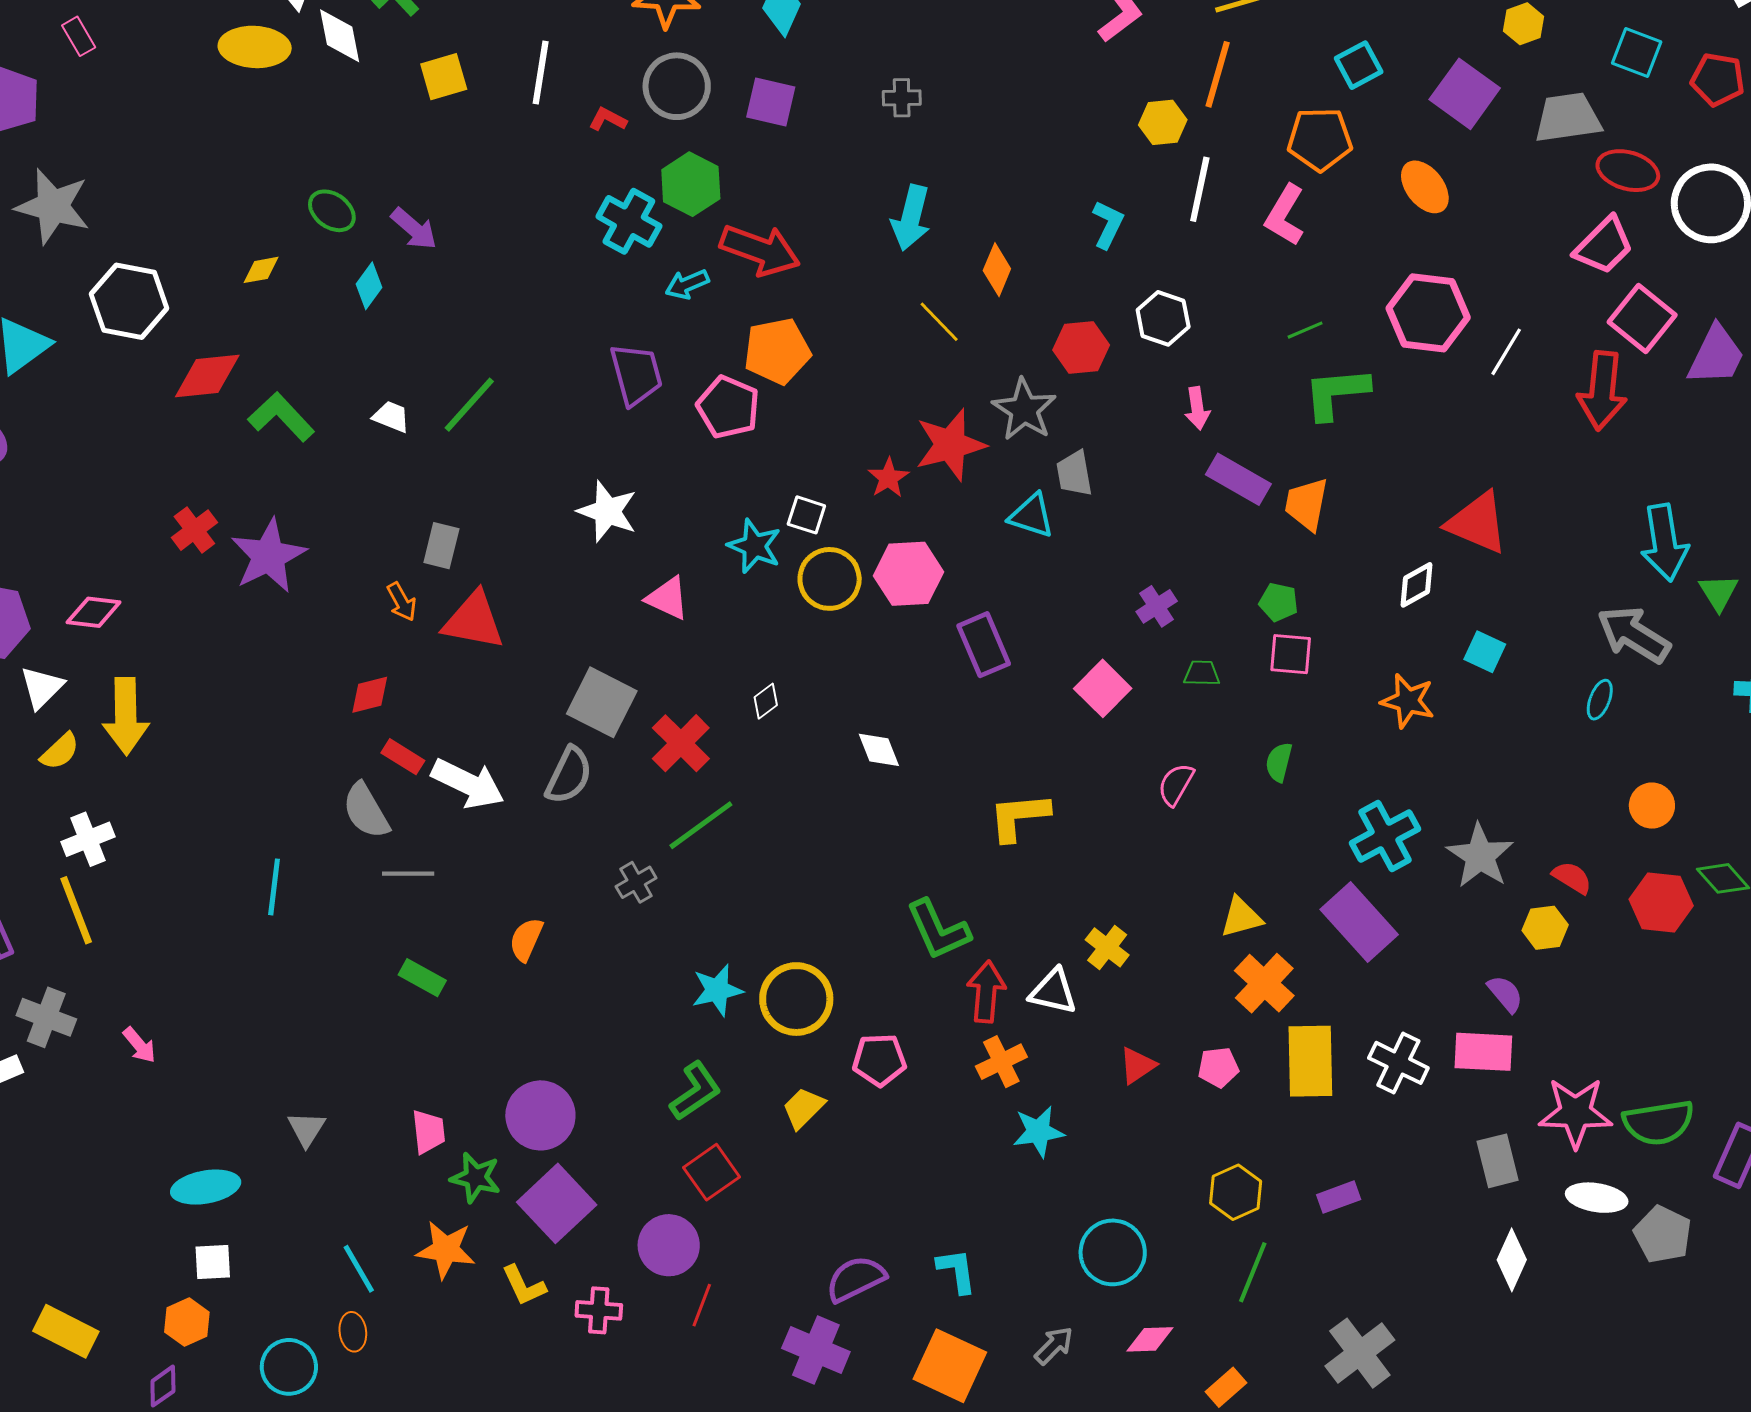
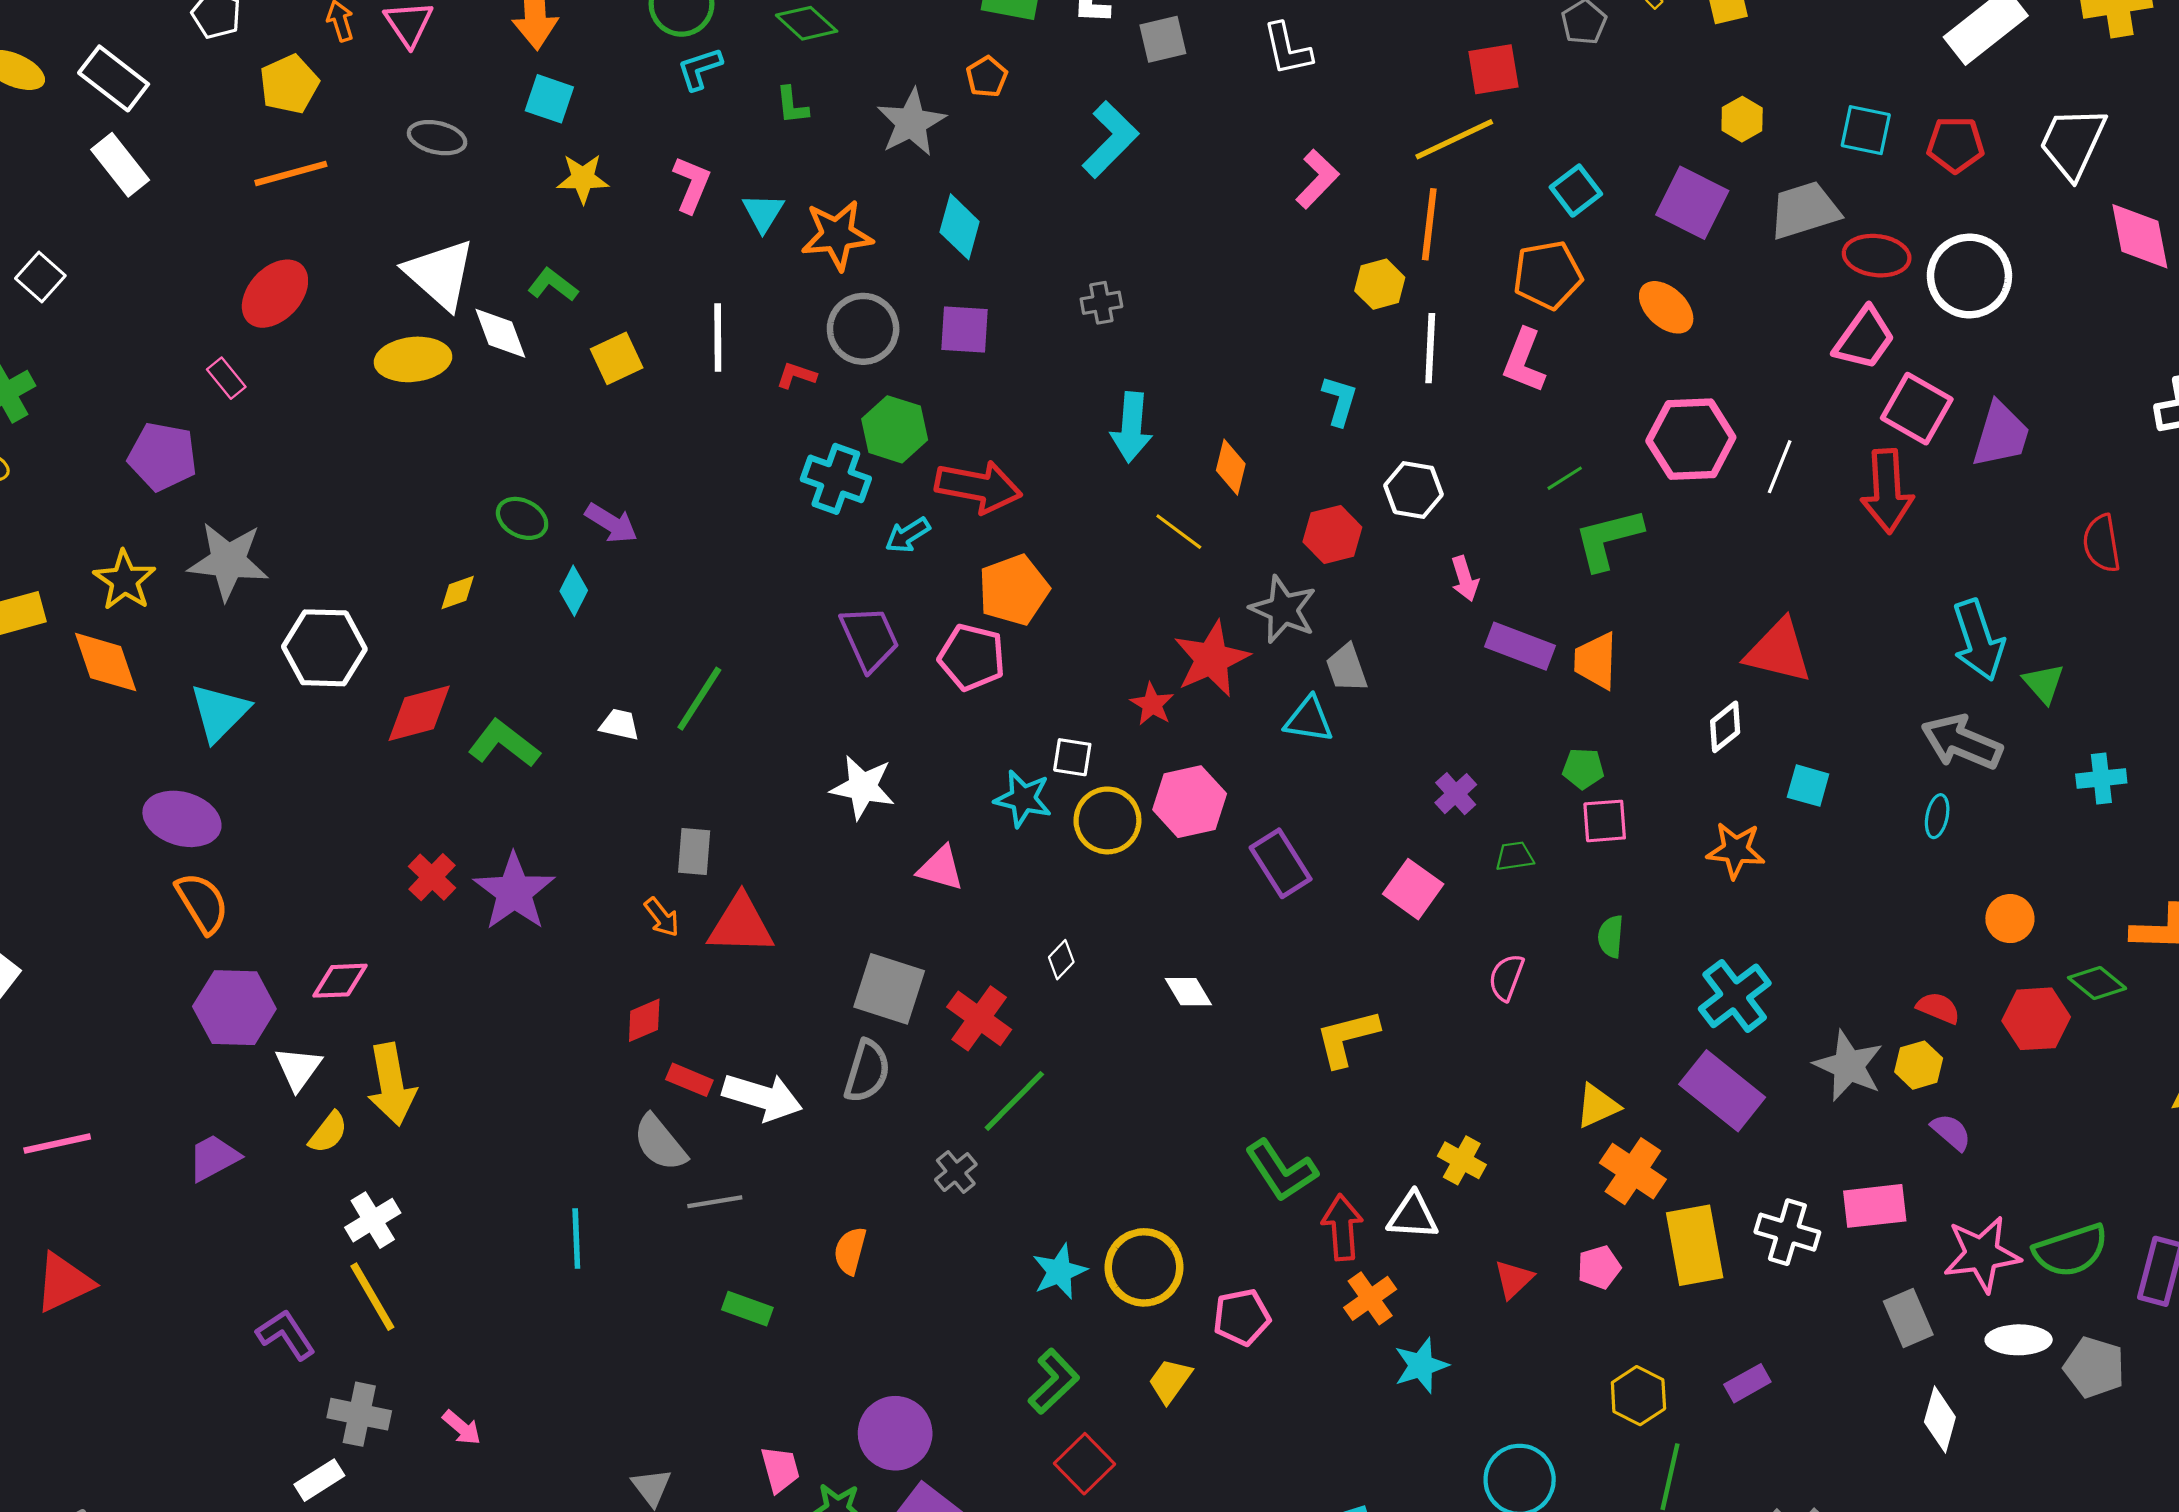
gray star: (1480, 856) -> (1849, 1066), moved
purple semicircle: (1505, 994) -> (1951, 1132), moved

